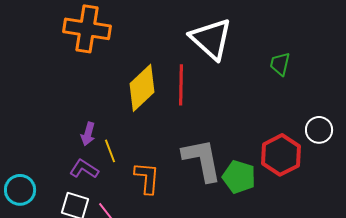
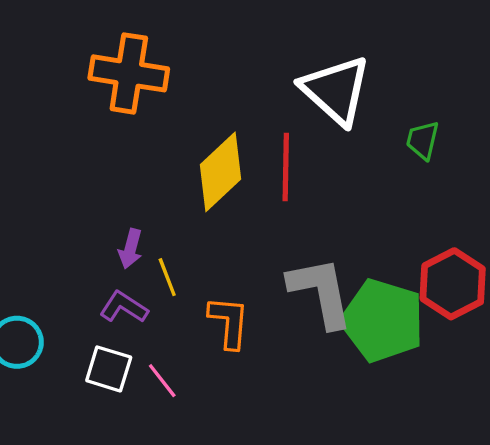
green trapezoid: (280, 64) -> (423, 140), moved
green pentagon: (239, 177) -> (383, 321), size x1.5

